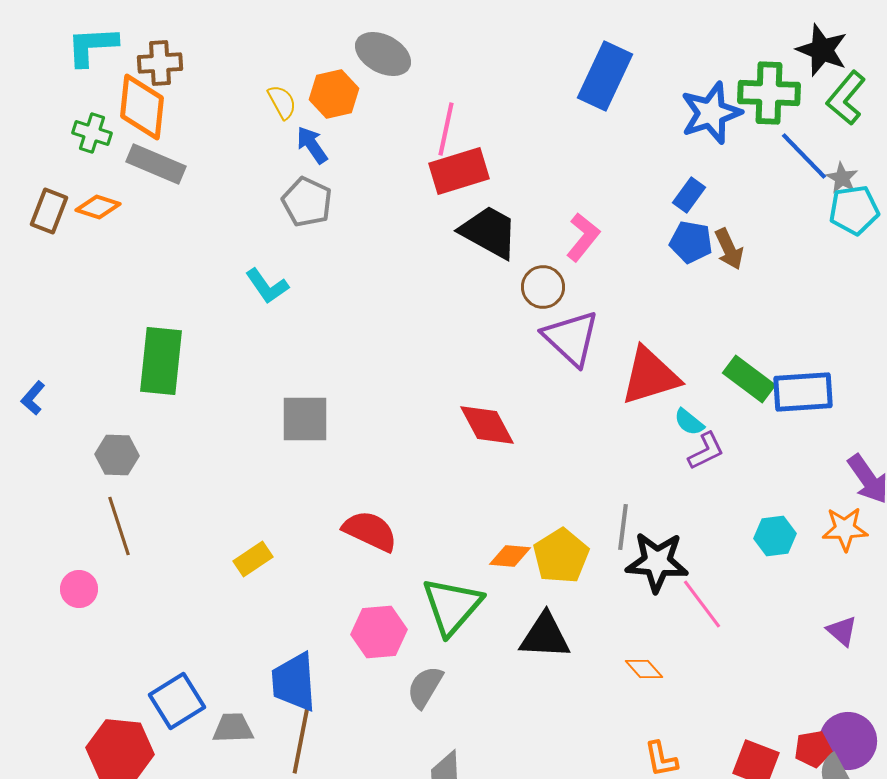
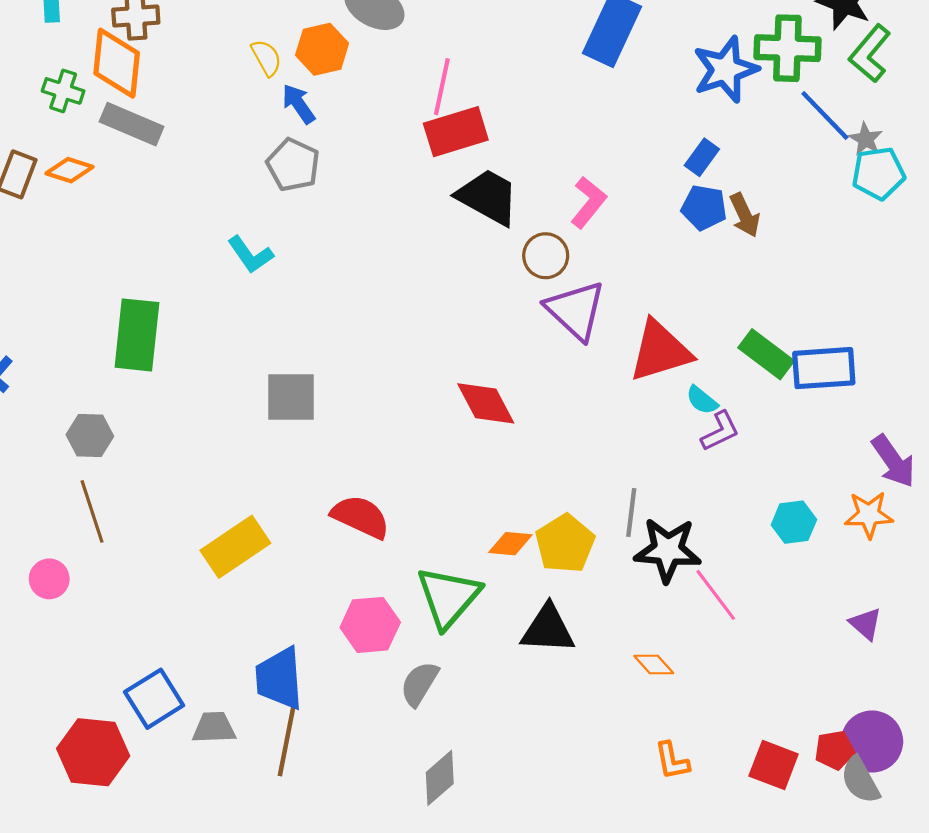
yellow rectangle: (253, 559) -> (235, 547), size x1.6

